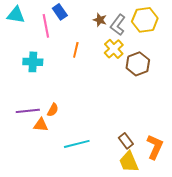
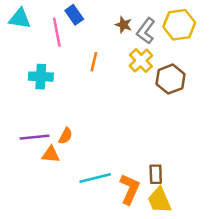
brown rectangle: (126, 141) -> (156, 174), turned 35
orange L-shape: (155, 147) -> (130, 189), moved

